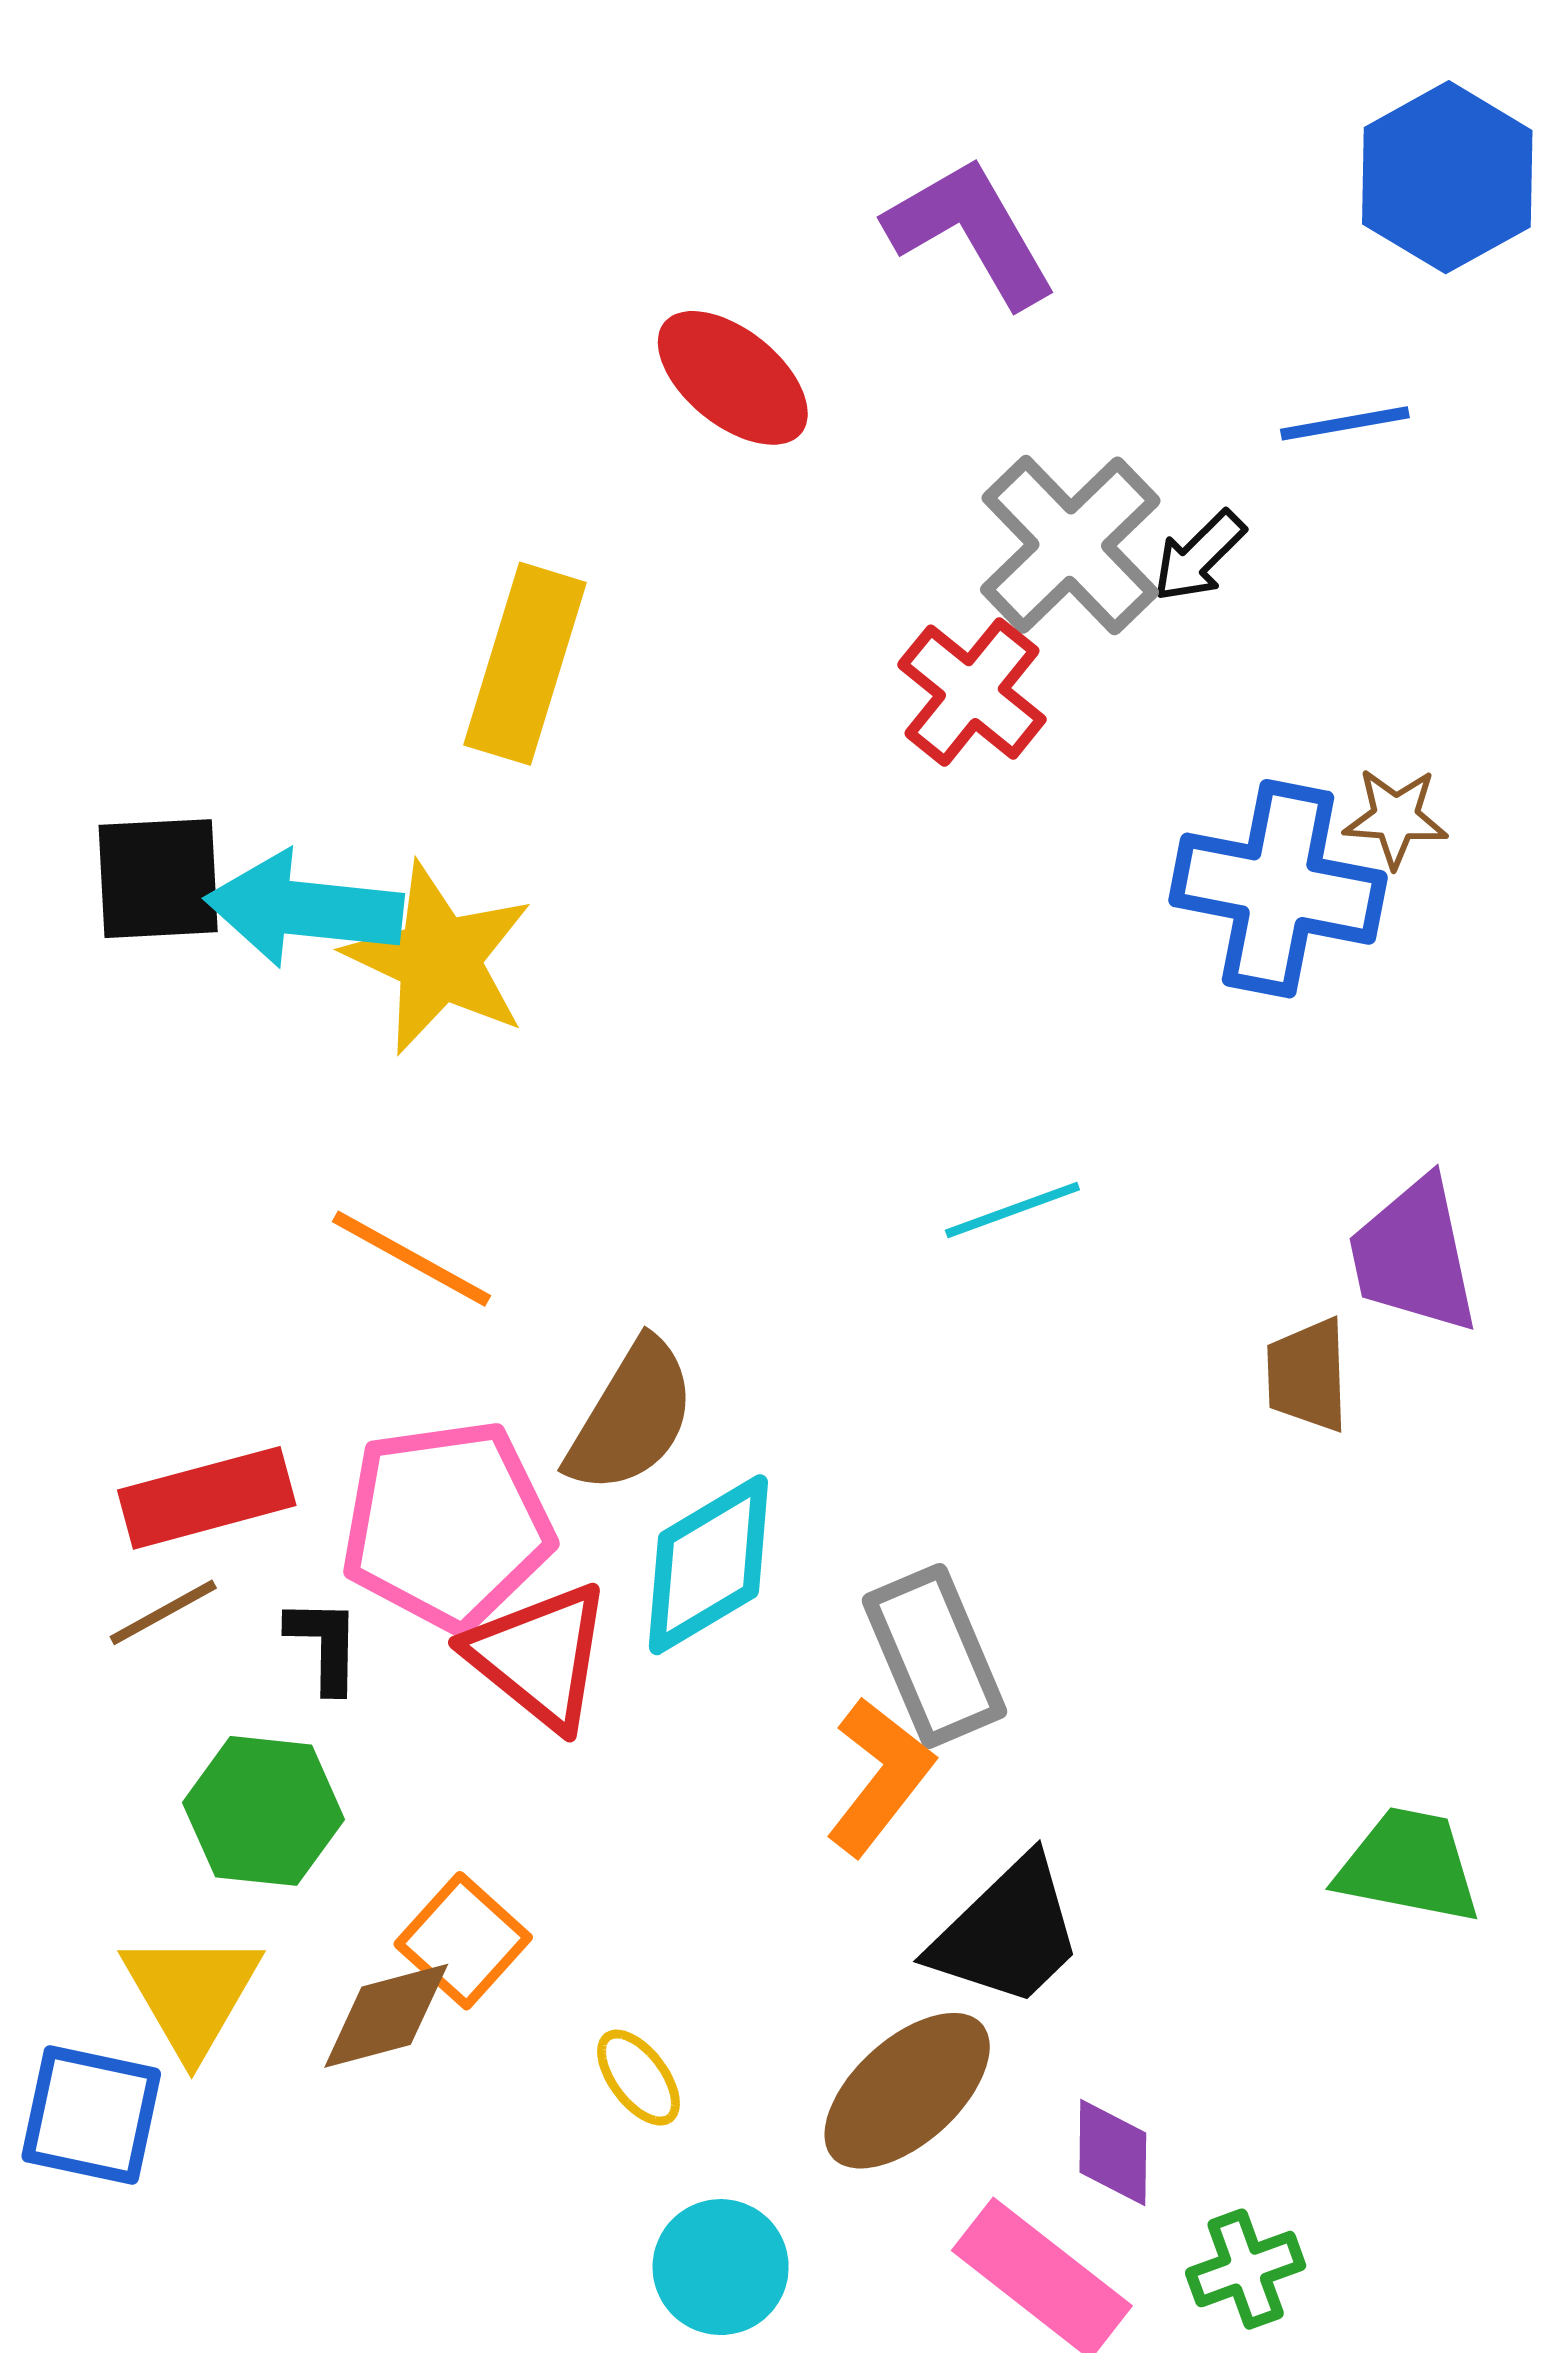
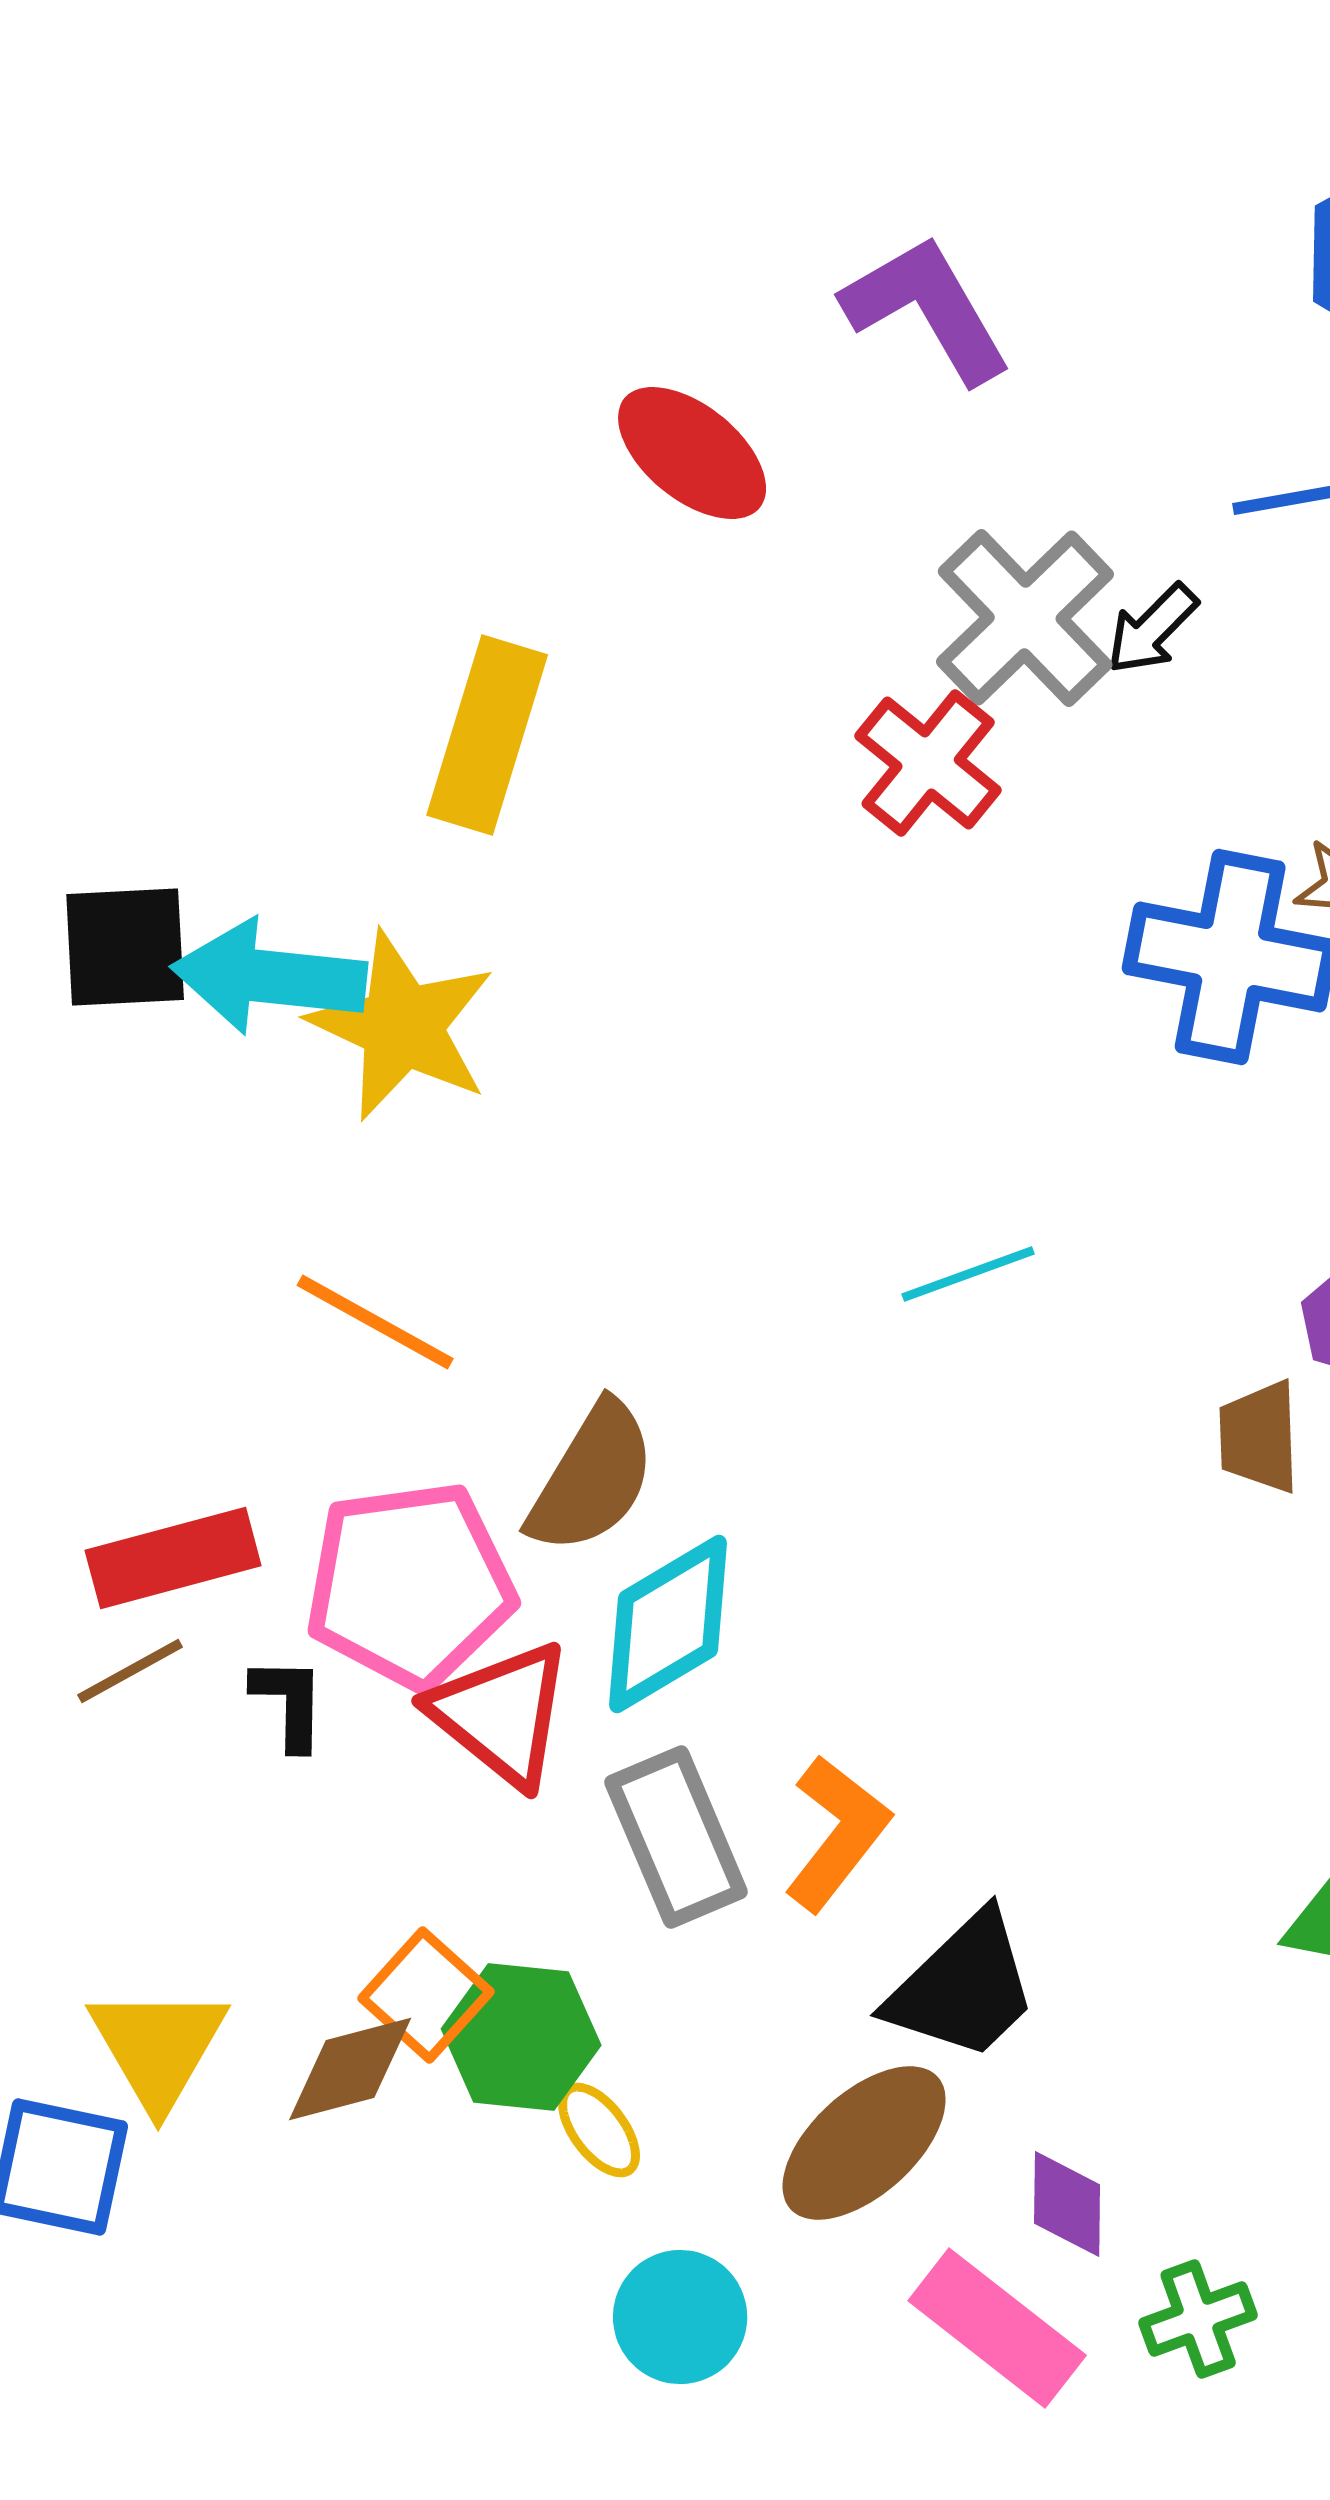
gray rectangle: (934, 1656) -> (676, 1837), moved
green hexagon: (264, 1811) -> (521, 2037), moved

